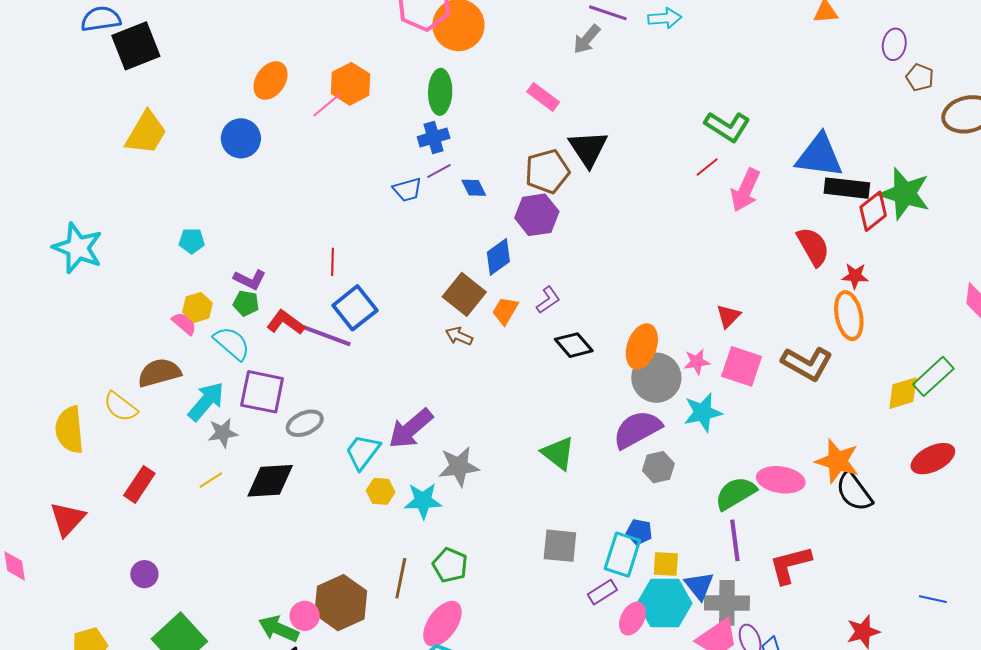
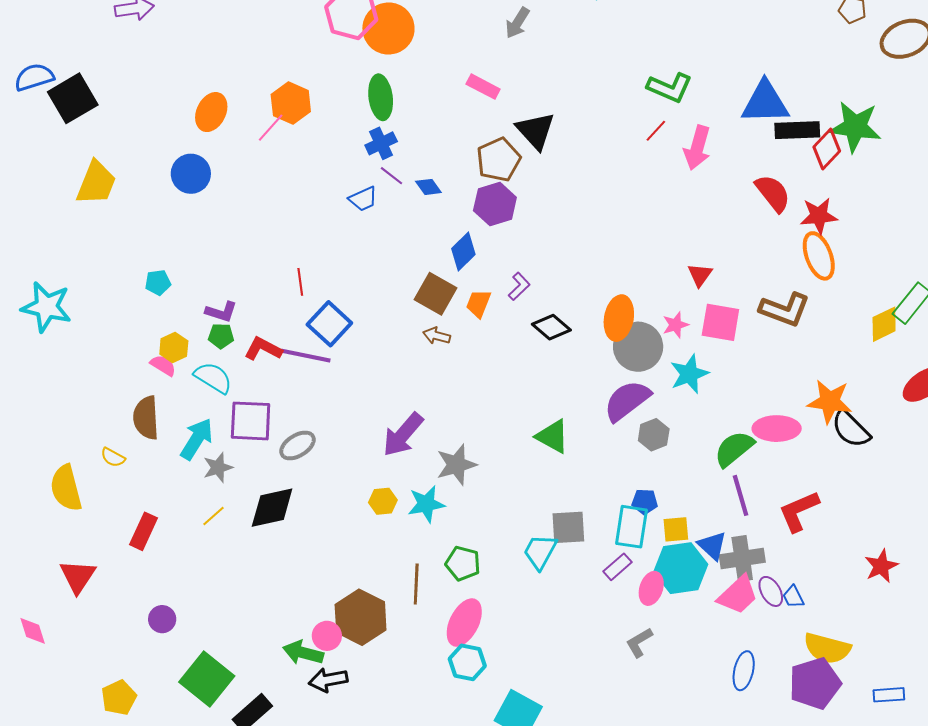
purple line: (439, 171) -> (392, 176), turned 75
red star: (855, 276) -> (819, 216), size x1.4
brown semicircle: (159, 373) -> (146, 418), turned -69
yellow semicircle: (120, 407) -> (113, 457), size x0.7
cyan trapezoid: (363, 452) -> (540, 552), moved

